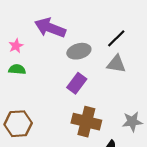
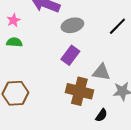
black line: (116, 38) -> (117, 26), moved
gray triangle: (116, 64) -> (101, 72), moved

